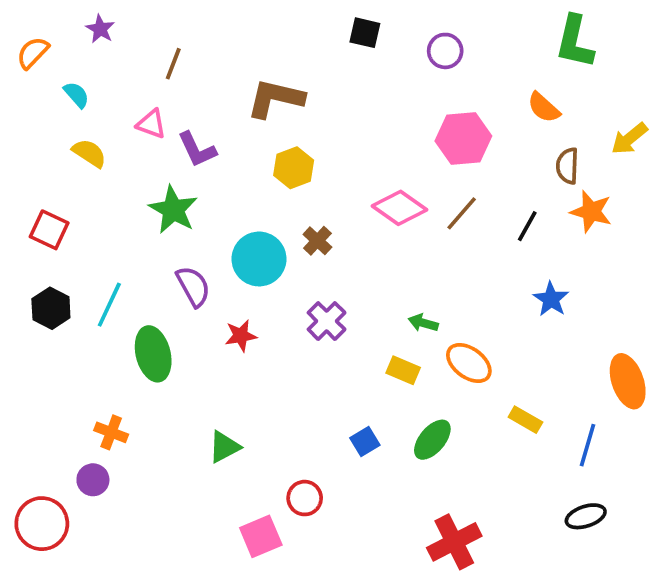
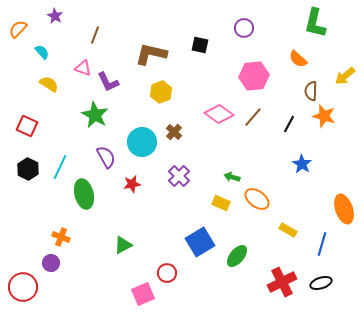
black square: (365, 33) -> (200, 45), moved
green ellipse: (432, 440) -> (237, 256), moved
blue square: (365, 441) -> (200, 242), size x1.8
red cross: (454, 542) -> (282, 282), moved

